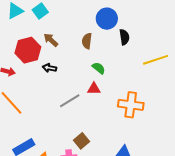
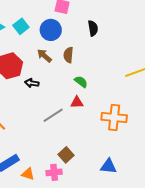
blue circle: (107, 19) -> (51, 30), moved
black semicircle: (124, 37) -> (93, 28), moved
brown arrow: (51, 40) -> (44, 56), moved

